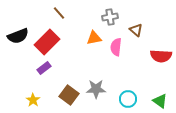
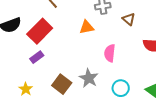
pink semicircle: (116, 47) -> (110, 53), moved
gray star: (96, 89) -> (89, 78), turned 30

